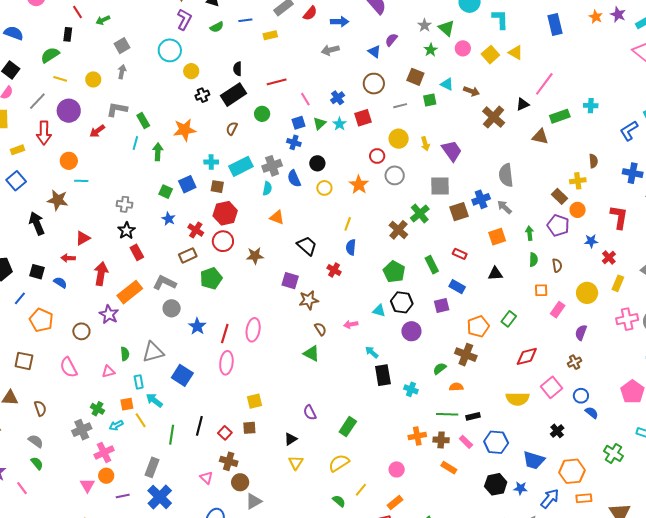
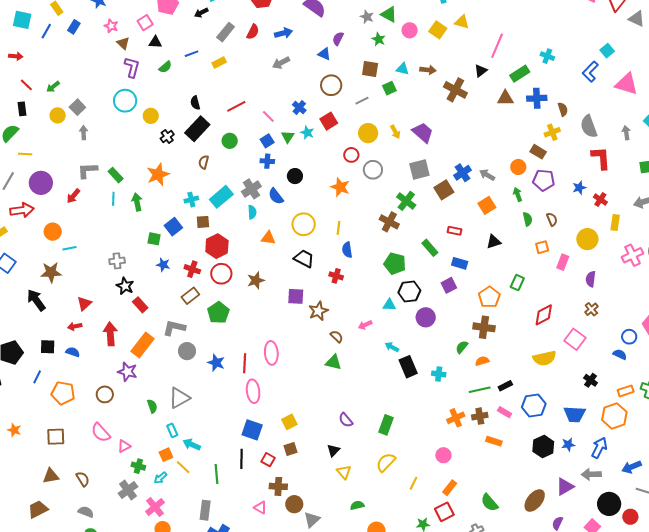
yellow circle: (93, 79) -> (58, 115), moved
cyan cross: (591, 106) -> (547, 56), turned 32
red arrow: (44, 133) -> (22, 210), turned -85
blue cross: (633, 173) -> (537, 98), moved
gray semicircle: (506, 175) -> (589, 126), moved
yellow circle: (324, 188) -> (304, 224), moved, size x1.5
orange circle: (578, 210) -> (518, 167), moved
pink triangle: (108, 372) -> (124, 446), moved
blue square: (182, 375) -> (252, 430), moved
blue circle: (581, 396) -> (629, 337), moved
orange rectangle: (584, 498) -> (626, 391), moved
green semicircle: (339, 501) -> (357, 505), moved, turned -40

